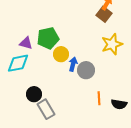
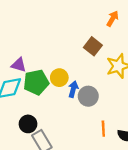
brown square: (104, 14) -> (93, 46), moved
green pentagon: (48, 38) -> (36, 82), moved

